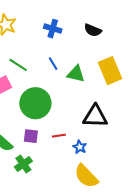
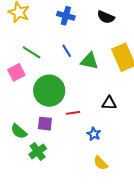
black triangle: (95, 116) -> (109, 103), size x0.6
red line: (59, 136) -> (73, 113), moved
yellow semicircle: (86, 176) -> (101, 163), size x0.6

